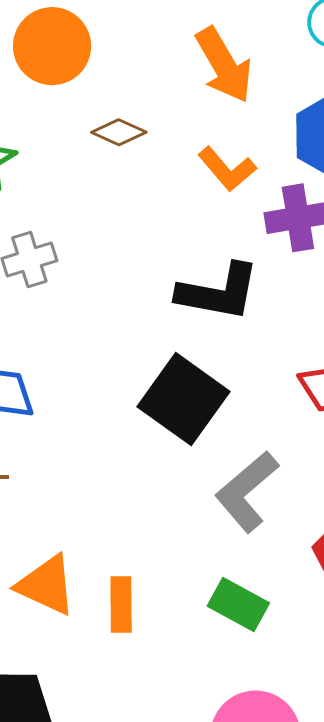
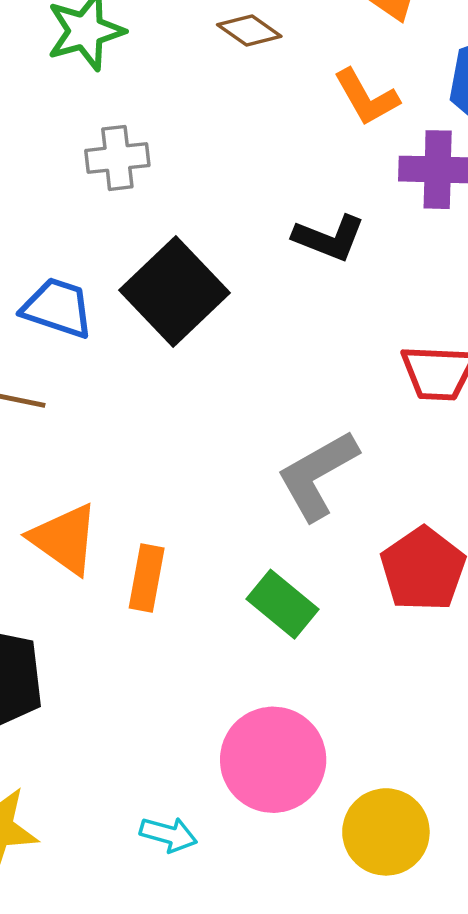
black L-shape: (218, 292) -> (329, 238), size x0.7
black square: (183, 399) -> (175, 292), moved

